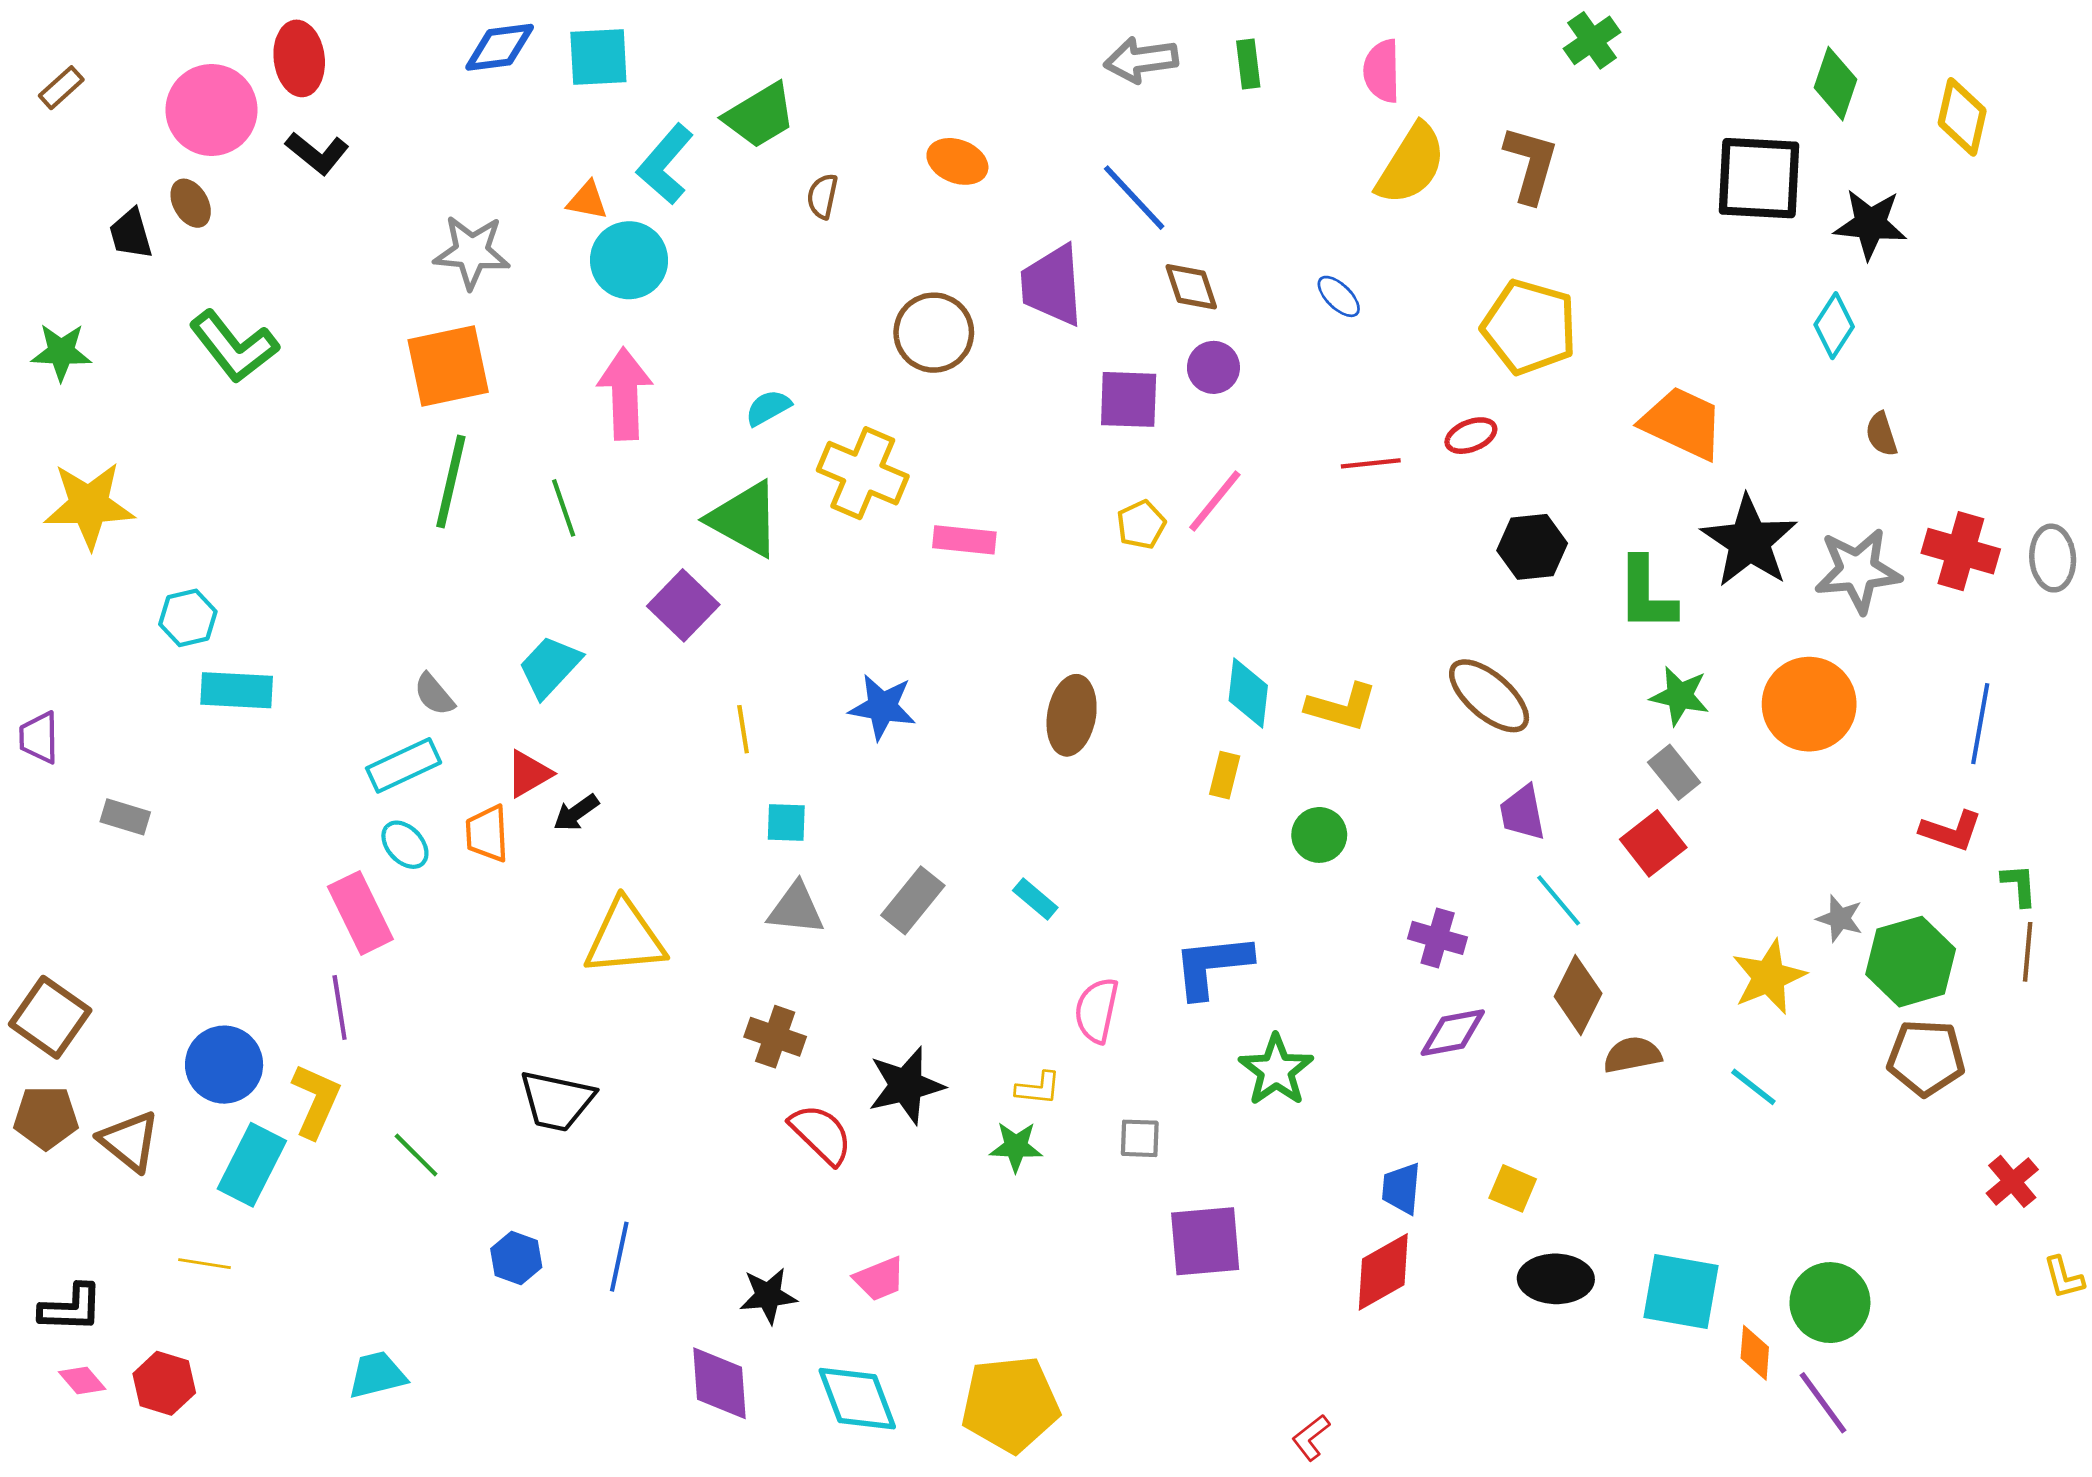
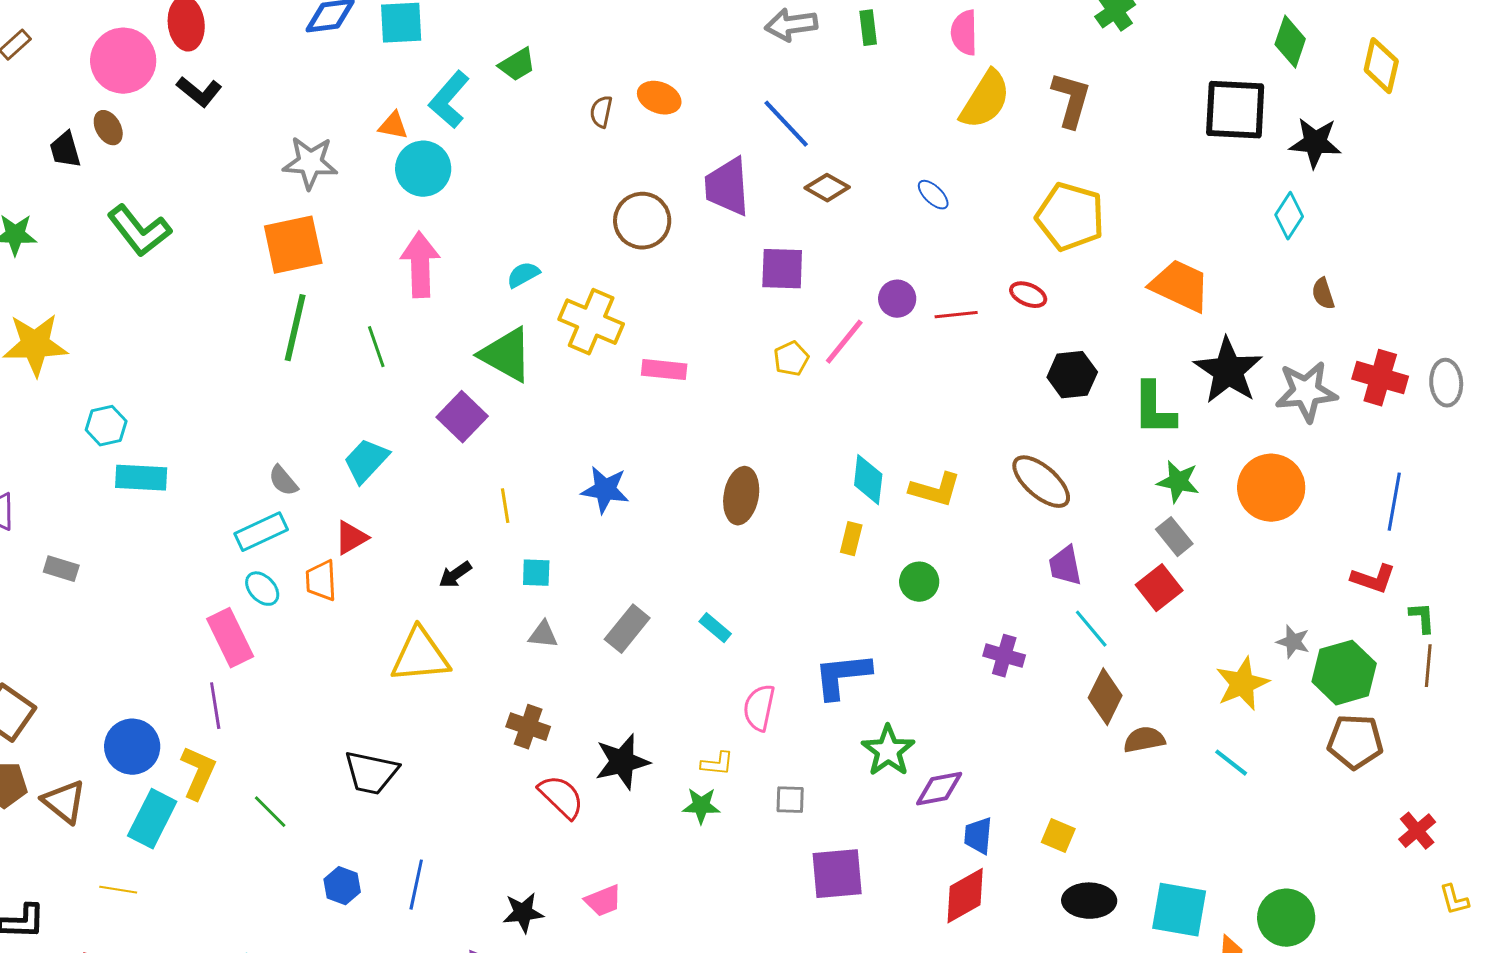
green trapezoid: (760, 116) -> (517, 65), size x0.7
brown semicircle: (822, 196) -> (601, 112), moved
brown diamond: (1191, 287) -> (827, 188), turned -42
purple circle: (1213, 367) -> (897, 299), moved
red ellipse: (1471, 436) -> (1028, 295), turned 45
black arrow: (576, 813) -> (455, 575), moved
gray triangle: (796, 909) -> (543, 635), size x0.7
purple diamond: (1453, 1033) -> (939, 789), moved

